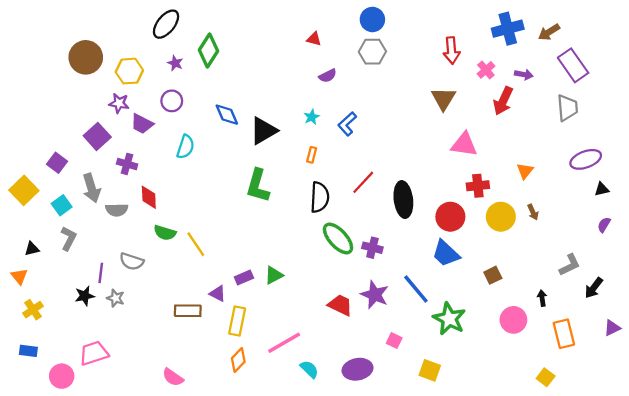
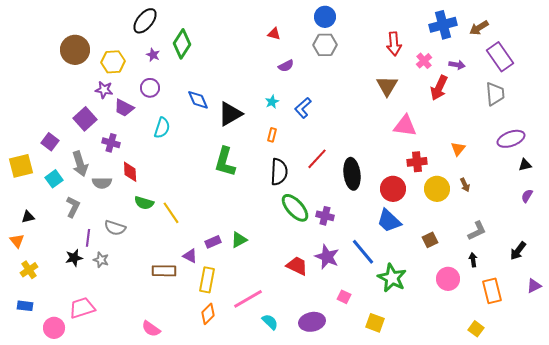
yellow square: (24, 190) -> (21, 166), turned 30
gray L-shape: (69, 238) -> (73, 207), moved
gray L-shape: (570, 265) -> (477, 231), moved

